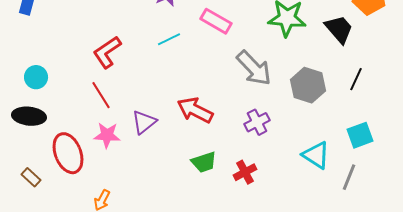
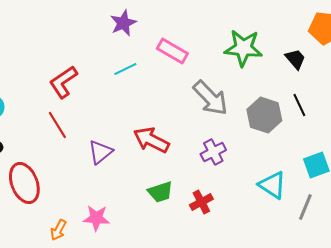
black trapezoid: (339, 29) -> (295, 59), size x0.7
black line: (356, 79) -> (299, 105), moved, turned -50
pink star: (107, 135) -> (96, 218), moved

